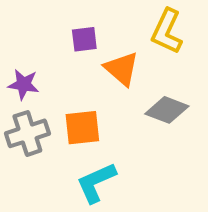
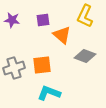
purple star: (23, 84) -> (12, 20), moved
cyan L-shape: (96, 183) -> (49, 93), turned 45

